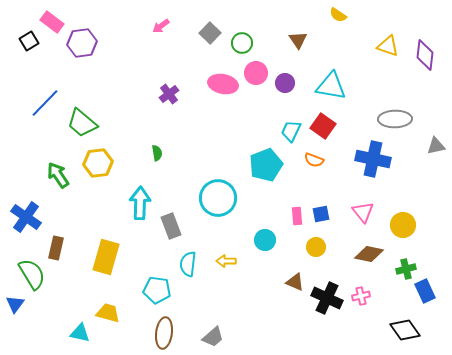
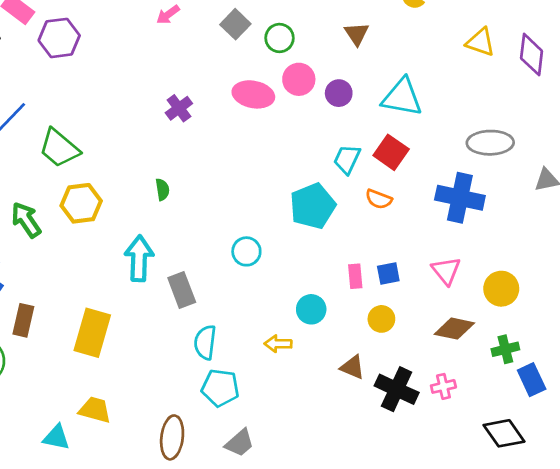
cyan circle: (218, 198) -> (246, 251), size x0.6
yellow arrow: (226, 261) -> (278, 344), moved
cyan pentagon: (157, 290) -> (220, 388), moved

